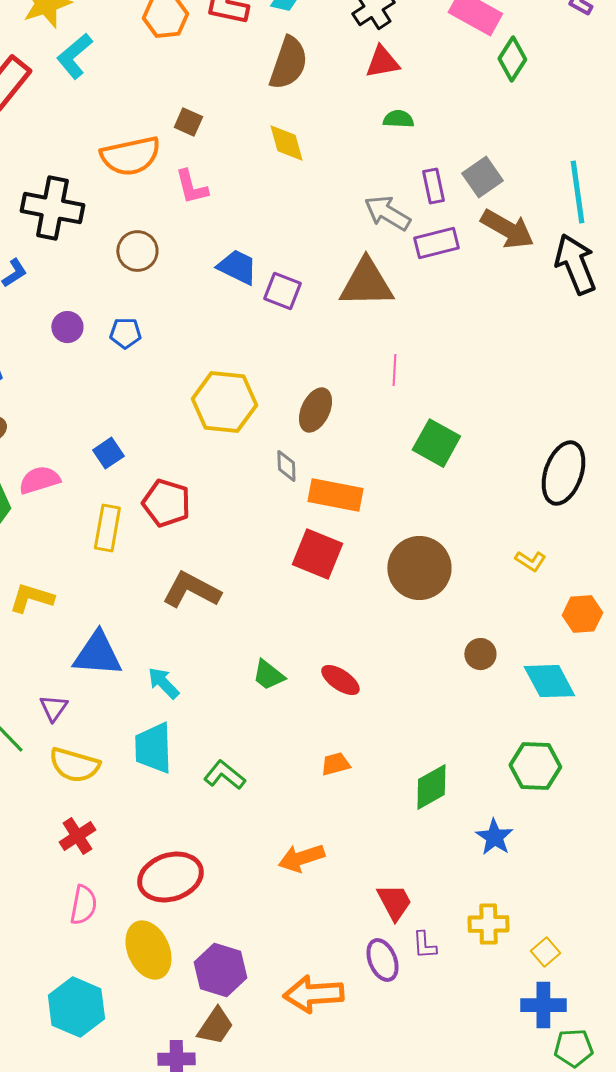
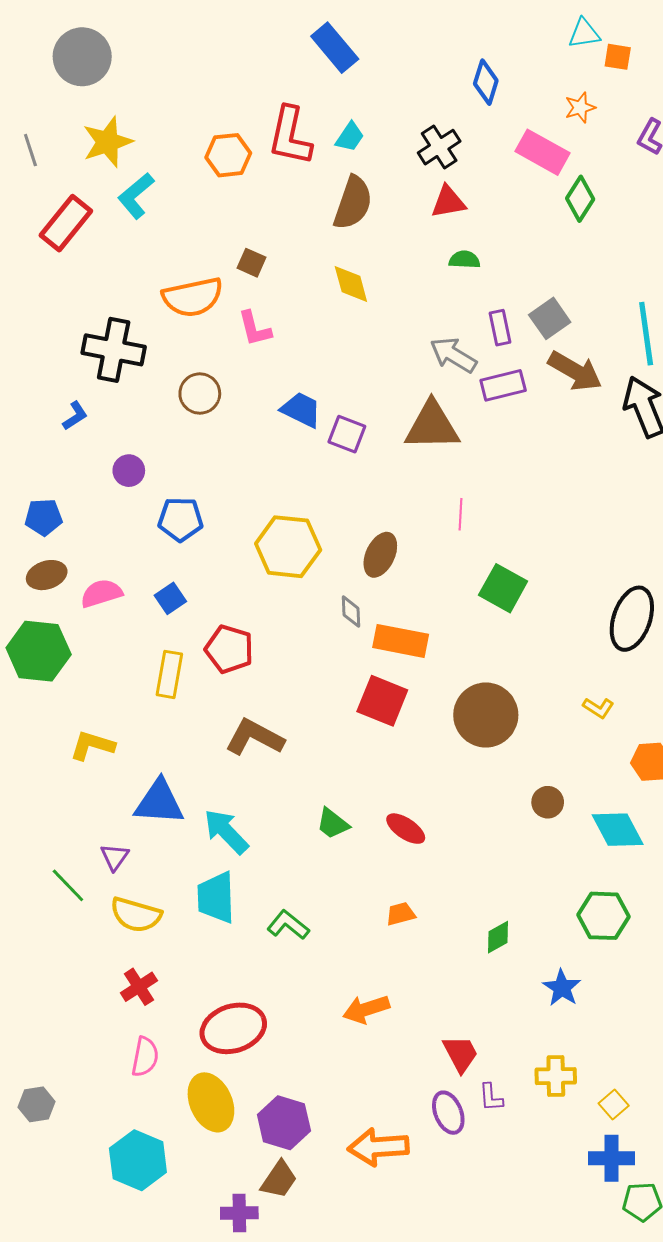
blue pentagon: (125, 333) -> (181, 519), moved, size x1.4
pink semicircle: (39, 480) -> (101, 593), moved
cyan arrow: (163, 683) -> (226, 832), size x1.4
green diamond: (431, 787) -> (498, 937), size x0.7

